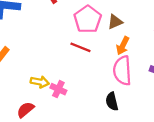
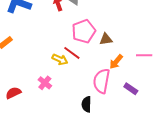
orange arrow: (123, 46) -> (116, 62), moved
yellow arrow: (40, 82) -> (60, 60), moved

